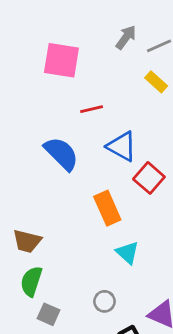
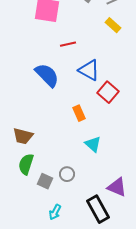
orange rectangle: (107, 208) -> (79, 113), size x0.7
gray circle: (104, 301) -> (67, 174), moved
gray square: (48, 314) -> (45, 181), moved

